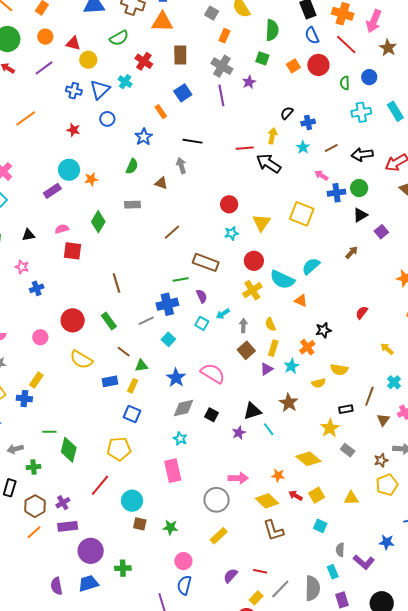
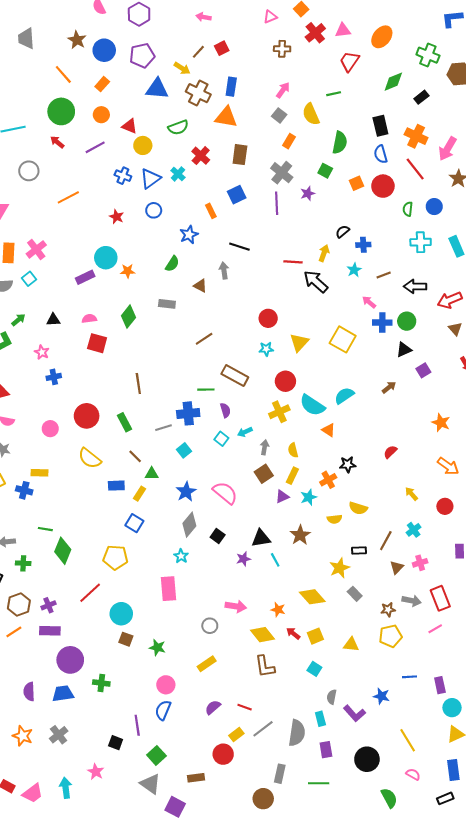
yellow rectangle: (36, 380) -> (39, 473), turned 49
gray diamond: (184, 408) -> (189, 525), turned -45
gray circle: (217, 500) -> (210, 626), size x0.6

